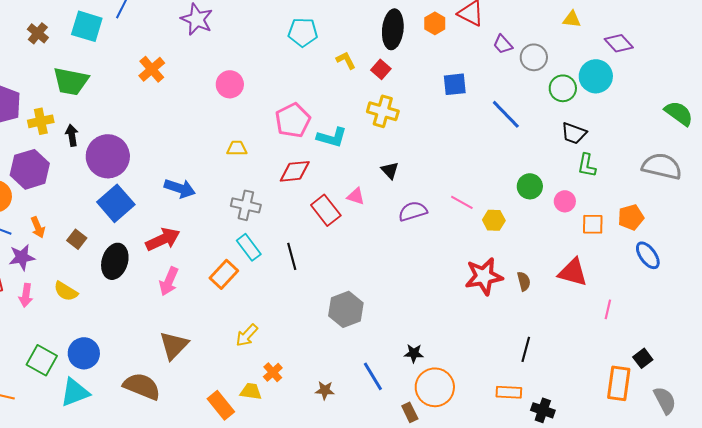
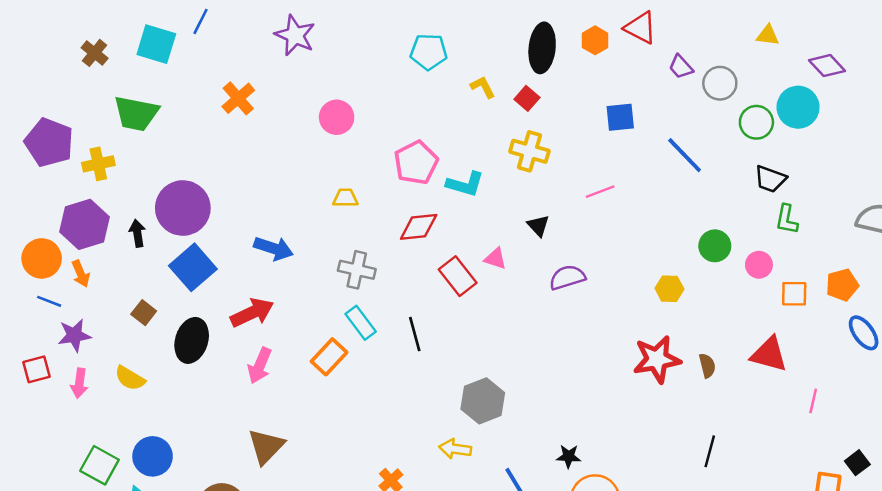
black arrow: (72, 135) -> (137, 233), moved
pink line: (462, 202) -> (600, 192), moved, turned -50
orange arrow: (38, 227) -> (81, 274), moved
yellow arrow: (247, 335) -> (455, 449), moved, turned 55

